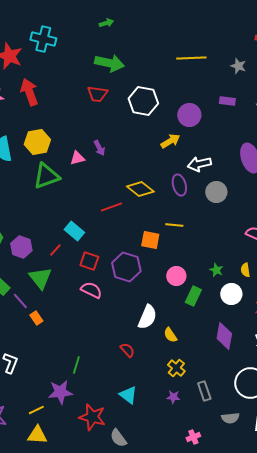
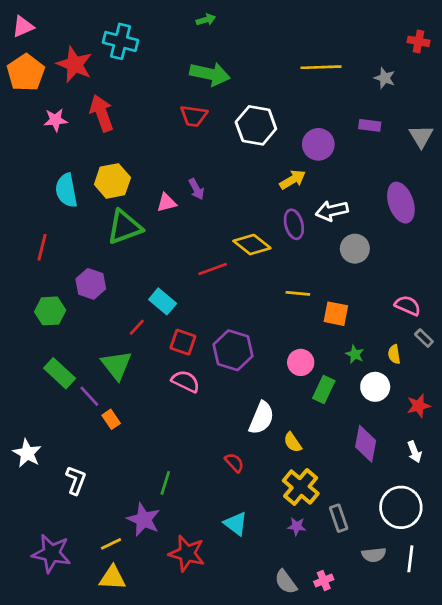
purple ellipse: (179, 185) -> (294, 224), moved
orange square: (150, 240) -> (336, 314), moved
purple hexagon: (21, 247) -> (91, 284), moved
yellow cross: (176, 368) -> (301, 487), size x1.5
purple star: (60, 392) -> (144, 520), turned 30
gray semicircle: (118, 438) -> (286, 582), moved

